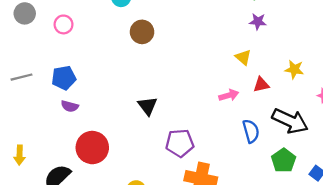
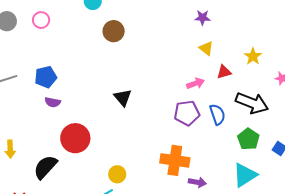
purple star: (258, 22) -> (203, 18), moved
pink circle: (64, 24) -> (41, 20), moved
yellow star: (294, 69) -> (253, 56), turned 30
purple pentagon: (180, 143) -> (187, 113), moved

